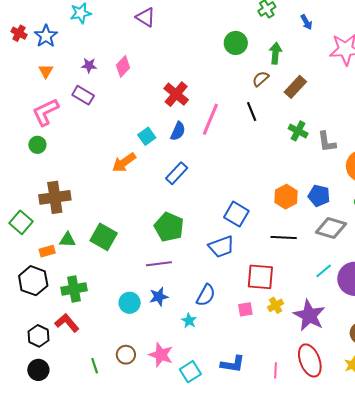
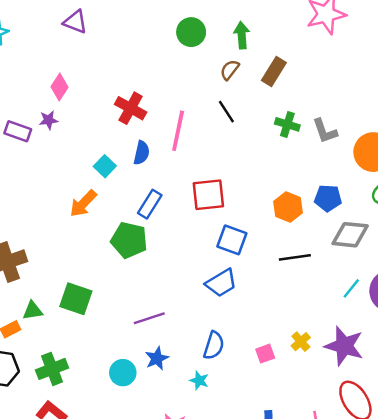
purple star: (89, 65) -> (49, 120), moved
green pentagon: (169, 227) -> (129, 240), moved
red square: (260, 277) -> (208, 195), moved

